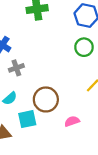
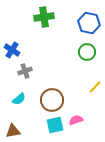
cyan square: (27, 119) -> (55, 125), moved

